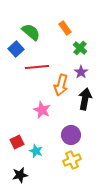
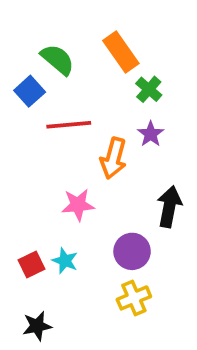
orange rectangle: (65, 28) -> (121, 52), size x1.5
black arrow: (85, 99) -> (169, 207), moved
pink star: (42, 110) -> (78, 205), turned -30
cyan star: (36, 151) -> (65, 261), moved

